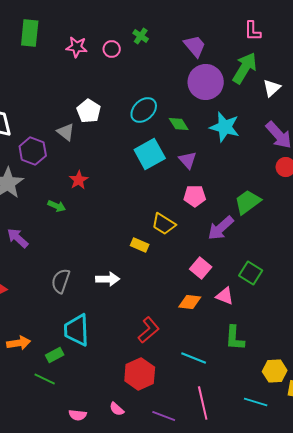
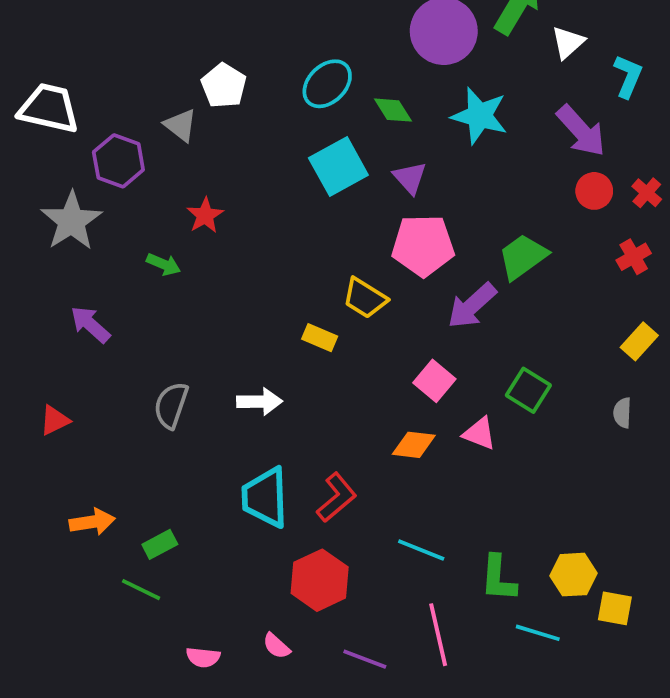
pink pentagon: (195, 196) -> (423, 245), size x1.5
cyan trapezoid: (77, 330) -> (265, 497), moved
green L-shape: (235, 338) -> (498, 578), moved

